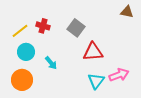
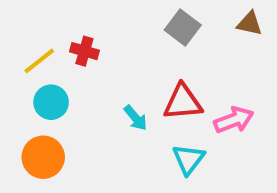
gray square: (76, 28) -> (183, 28), moved
cyan arrow: (51, 63) -> (136, 118), moved
pink arrow: (119, 75) -> (234, 120), moved

